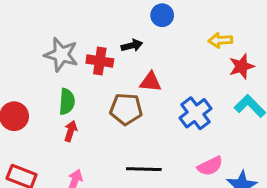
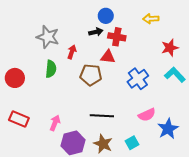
blue circle: (162, 15) -> (106, 16), moved
yellow arrow: (220, 40) -> (151, 19), moved
red cross: (100, 61) -> (117, 37), moved
red arrow: (71, 131) -> (72, 52), moved

